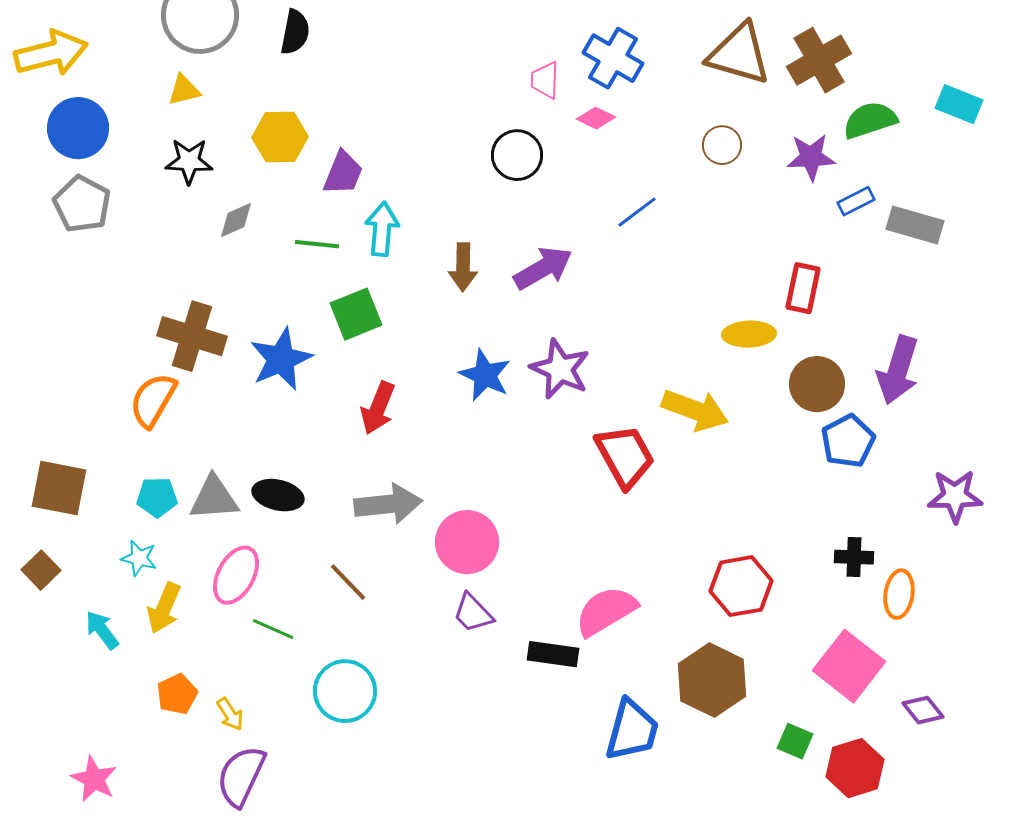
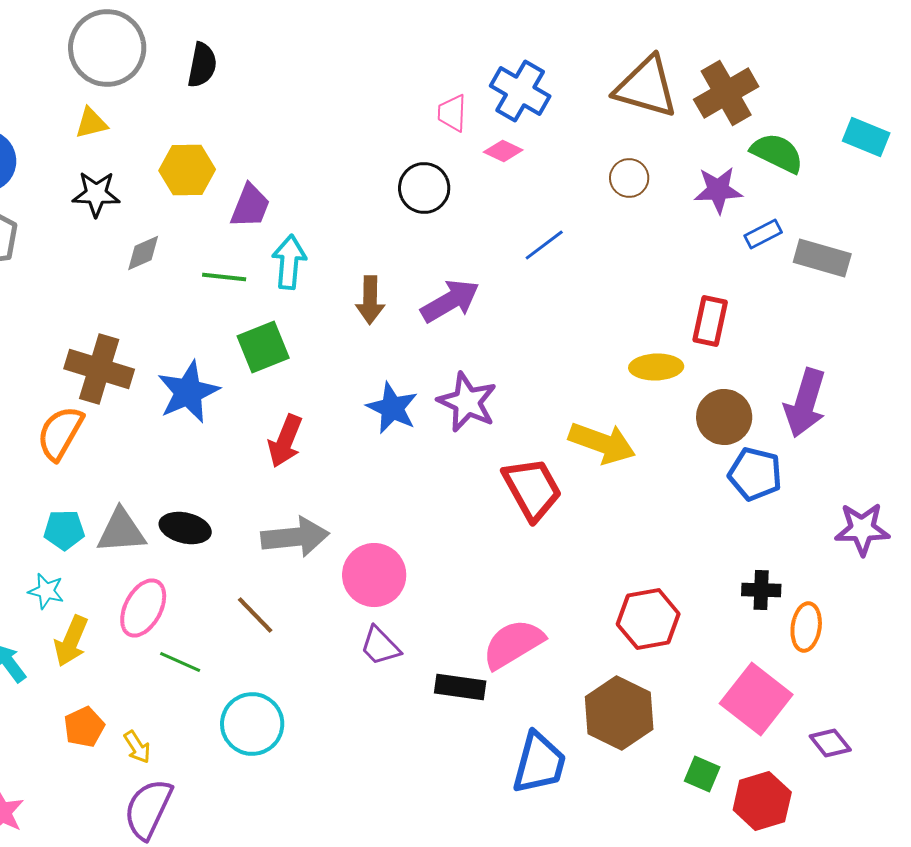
green semicircle: (870, 120) -> (777, 153), turned 44
blue pentagon: (848, 441) -> (755, 474), turned -30

